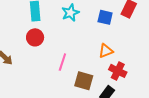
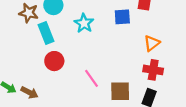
orange triangle: (106, 51) -> (152, 43), moved
pink line: (62, 62) -> (91, 78), turned -36

